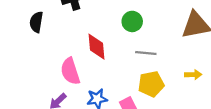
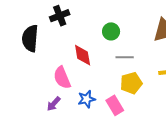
black semicircle: (36, 22) -> (30, 38), size x1.5

